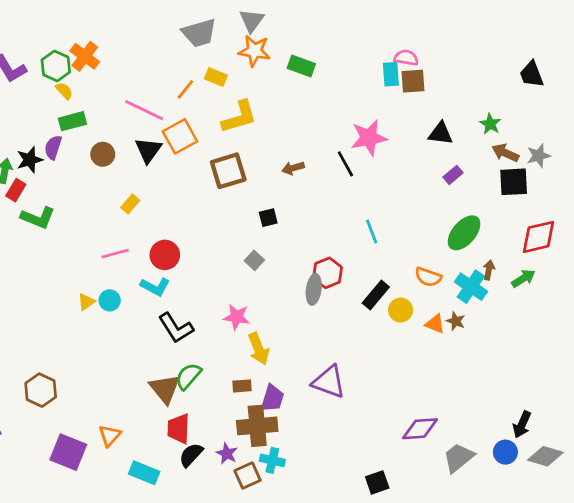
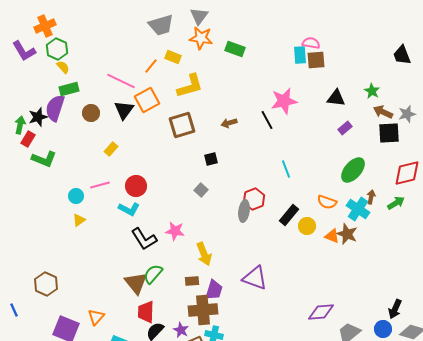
orange cross: (85, 56) -> (45, 26), moved, turned 30
purple semicircle: (53, 147) -> (55, 108), size x1.5
cyan circle: (110, 300) -> (76, 196), moved
pink star: (236, 317) -> (175, 231), moved
brown star: (456, 321) -> (347, 234), size x1.5

